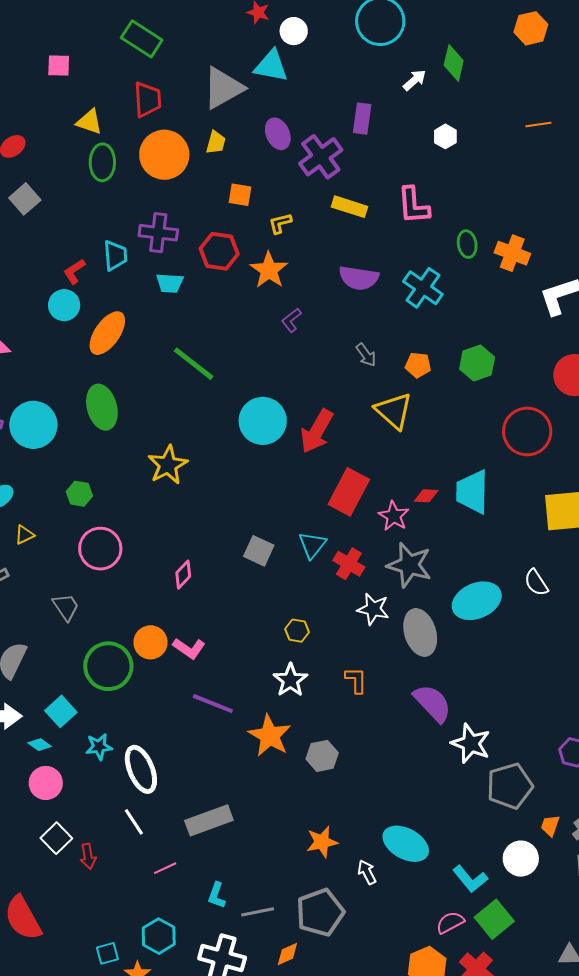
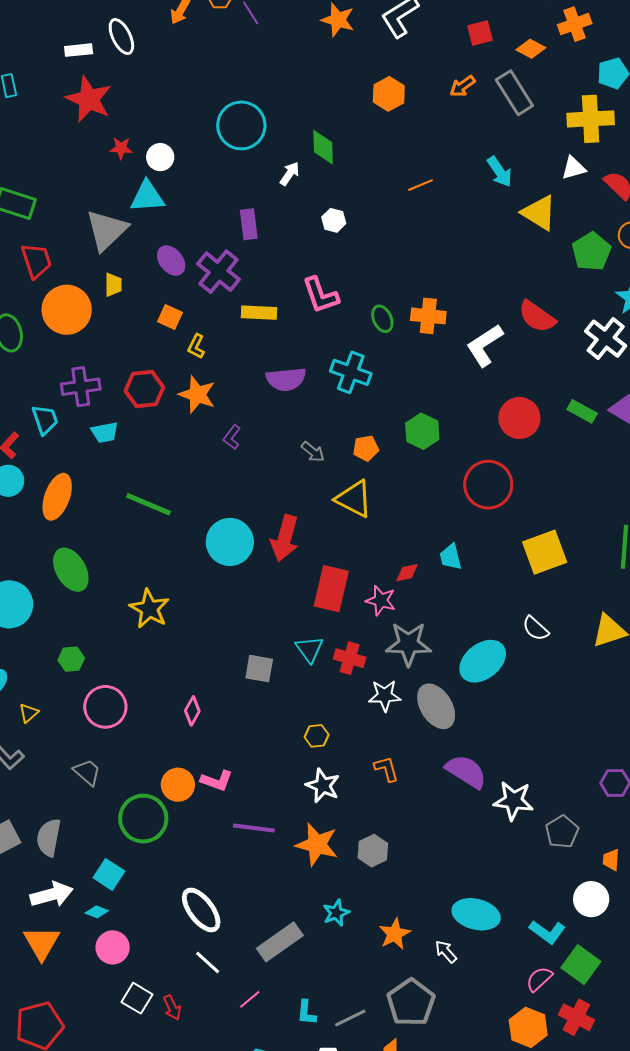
orange square: (240, 195) -> (170, 317), moved, turned 30
yellow L-shape: (280, 223) -> (196, 346), turned -35
cyan trapezoid: (472, 492) -> (451, 557), size x0.6
cyan star: (99, 747) -> (336, 913), moved
gray pentagon: (510, 786) -> (562, 832), size x0.7

